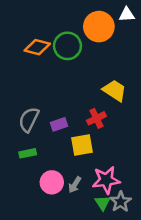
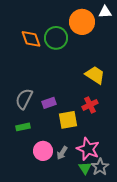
orange diamond: (37, 47) -> (31, 39), turned 55
red cross: (96, 118) -> (90, 105), moved
pink star: (106, 180) -> (88, 149), turned 30

